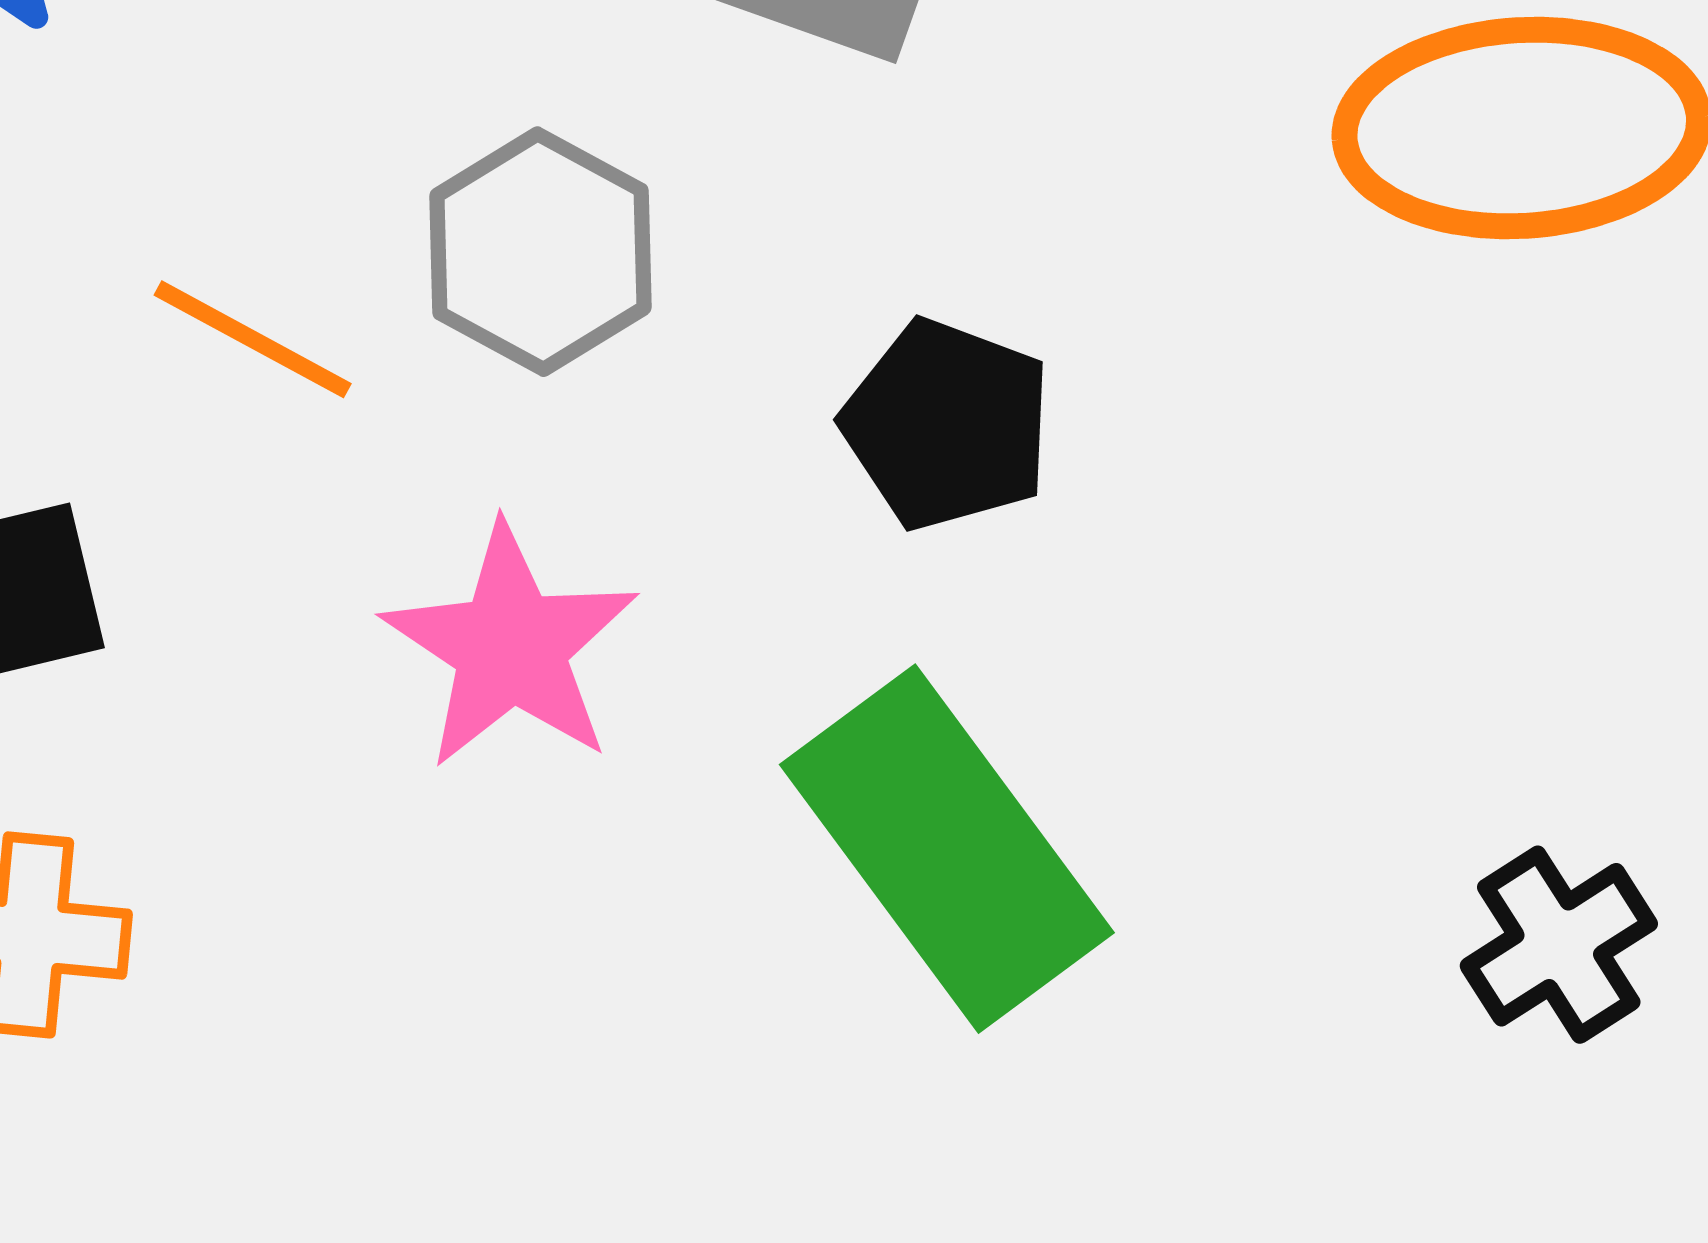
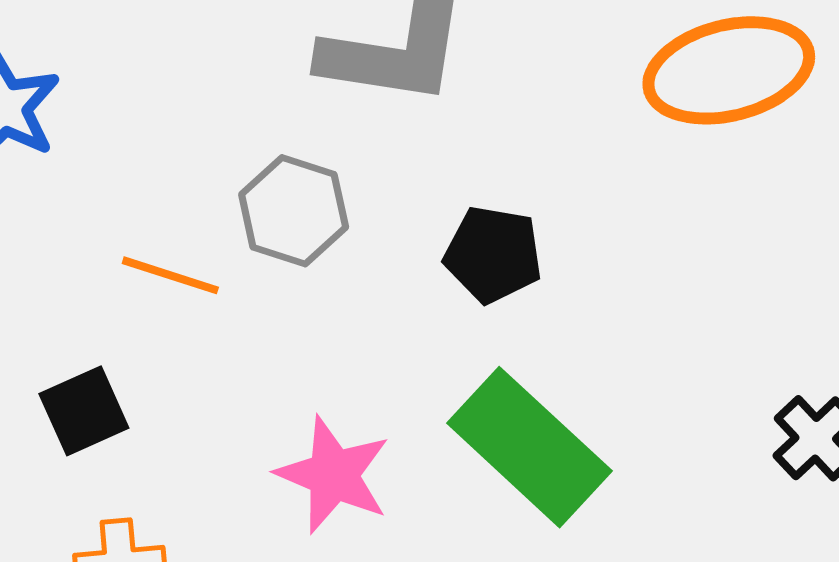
pink star: (511, 647) -> (333, 475), moved

